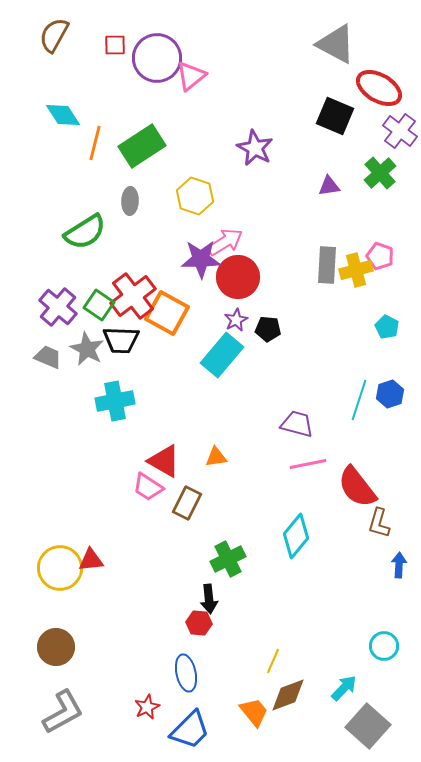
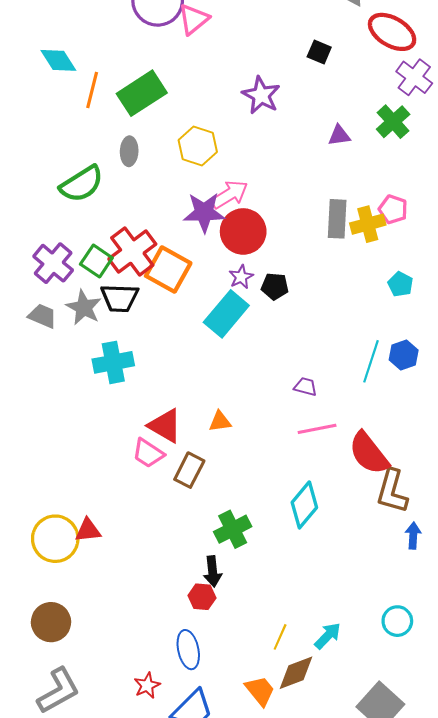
black square: (335, 116) -> (319, 52), moved, size x0.6
purple trapezoid: (297, 424) -> (305, 387), size x0.7
brown L-shape: (379, 523) -> (392, 491), size x1.4
cyan arrow: (344, 688) -> (328, 636), moved

